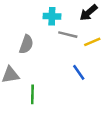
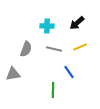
gray line: (68, 35) -> (54, 49), moved
green line: (32, 94) -> (53, 90), moved

